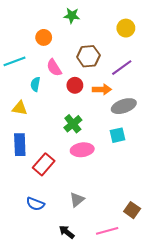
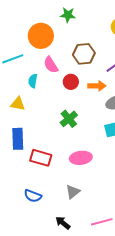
orange circle: (44, 37) -> (41, 36), size x1.6
pink ellipse: (82, 150) -> (81, 158), moved
red rectangle: (44, 164) -> (41, 158), turned 65

